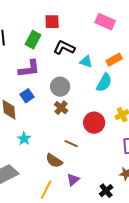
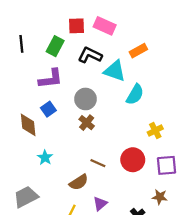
pink rectangle: (105, 22) -> (105, 26), moved
orange rectangle: (114, 60) -> (138, 51), moved
cyan triangle: (86, 62) -> (115, 71), size x1.5
red circle: (94, 123) -> (133, 160), moved
brown semicircle: (54, 161) -> (79, 182), turned -66

